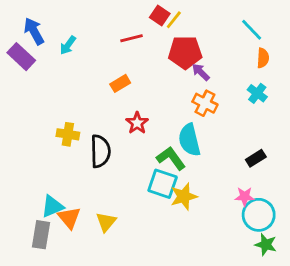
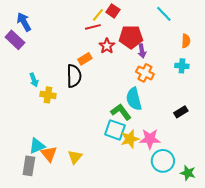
yellow line: (174, 20) -> (98, 15), moved
cyan line: (252, 30) -> (164, 14), moved
cyan arrow: (68, 45) -> (34, 80), moved, turned -56
purple arrow: (201, 72) -> (142, 51), turned -144
cyan cross: (257, 93) -> (182, 66), turned -32
red star: (137, 123) -> (107, 46), moved
black semicircle: (100, 151) -> (74, 76), moved
pink star: (245, 196) -> (150, 139), moved, size x1.5
cyan circle: (259, 215) -> (163, 161), moved

